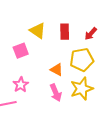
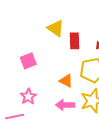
yellow triangle: (38, 31) -> (56, 28), moved
pink arrow: (56, 93) -> (65, 105), turned 114

